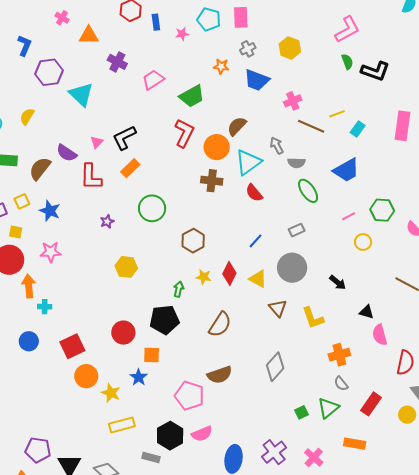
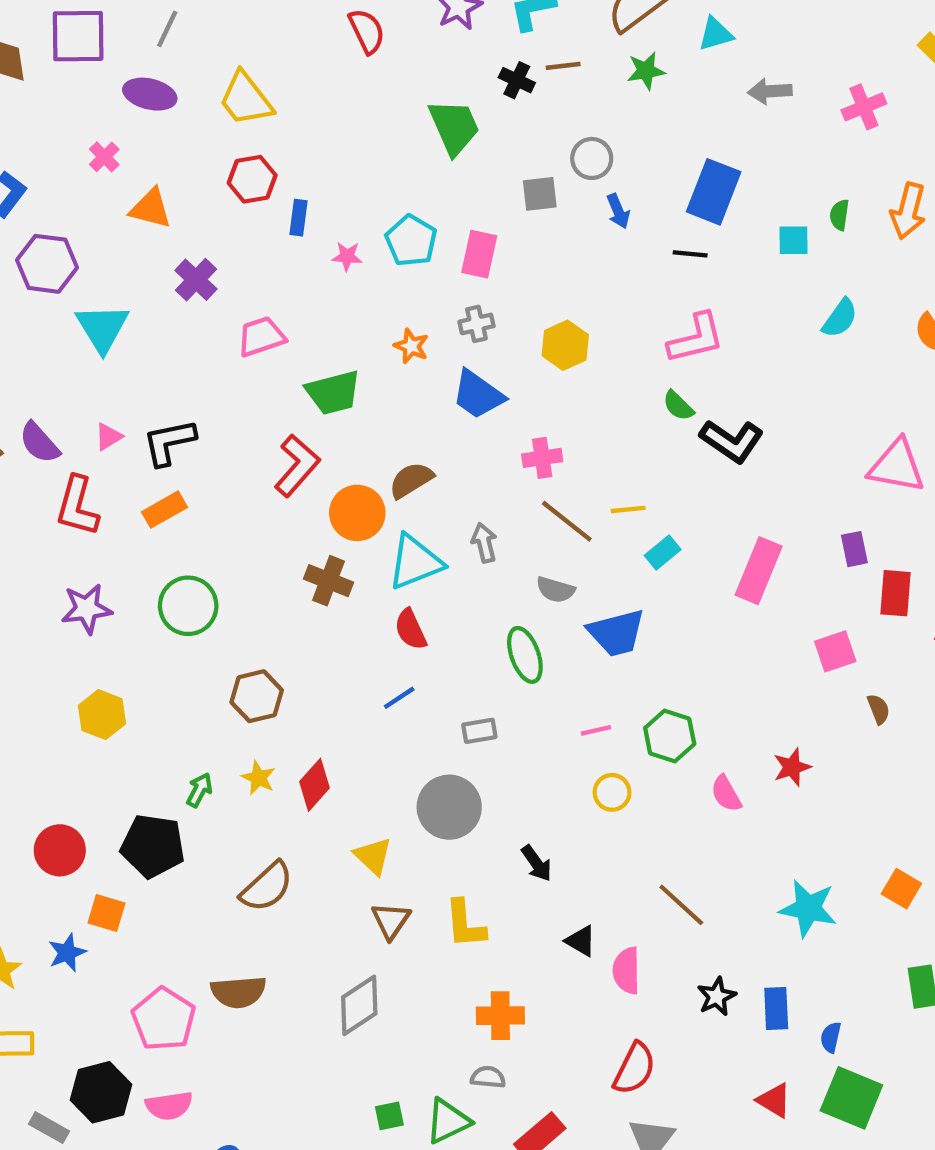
green semicircle: (347, 62) -> (678, 406), turned 140
gray semicircle: (296, 163) -> (555, 590), moved
purple star: (107, 222) -> (87, 609), size x1.6
blue line: (255, 241) -> (399, 698), moved
yellow triangle: (258, 279) -> (373, 856), moved
brown triangle: (278, 308) -> (391, 921), moved
pink semicircle: (380, 335) -> (626, 971), moved
gray semicircle: (341, 384) -> (488, 1077), turned 119

